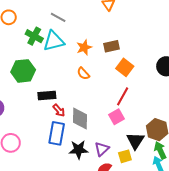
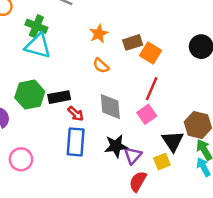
cyan triangle: (54, 41) -> (38, 46), moved, turned 35
brown rectangle: (112, 46) -> (133, 42), moved
green hexagon: (23, 71) -> (30, 95), moved
gray diamond: (80, 119) -> (110, 107), moved
black star: (78, 150) -> (116, 146), moved

